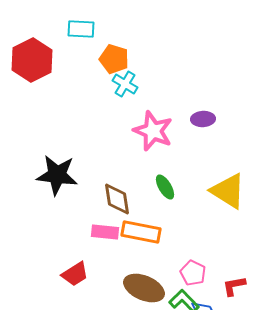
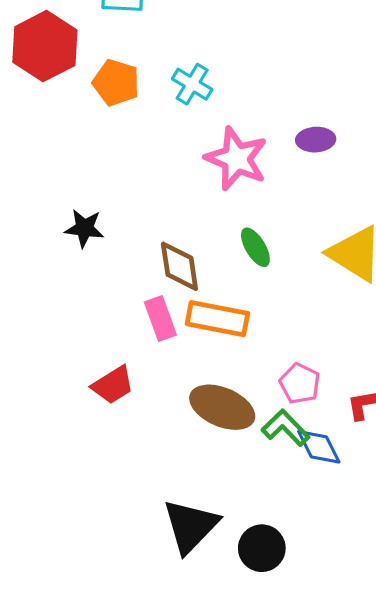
orange pentagon: (114, 59) -> (116, 83), moved
black star: (57, 175) -> (84, 228), size x0.6
pink rectangle: (105, 232) -> (160, 319), turned 64

